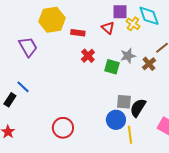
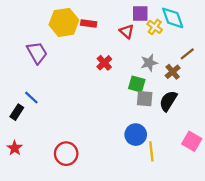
red rectangle: (78, 33) -> (89, 24), moved
green square: (112, 67) -> (137, 84), moved
gray square: (124, 102) -> (145, 99), moved
black semicircle: (138, 108) -> (168, 101), moved
red circle: (63, 128) -> (66, 154), moved

